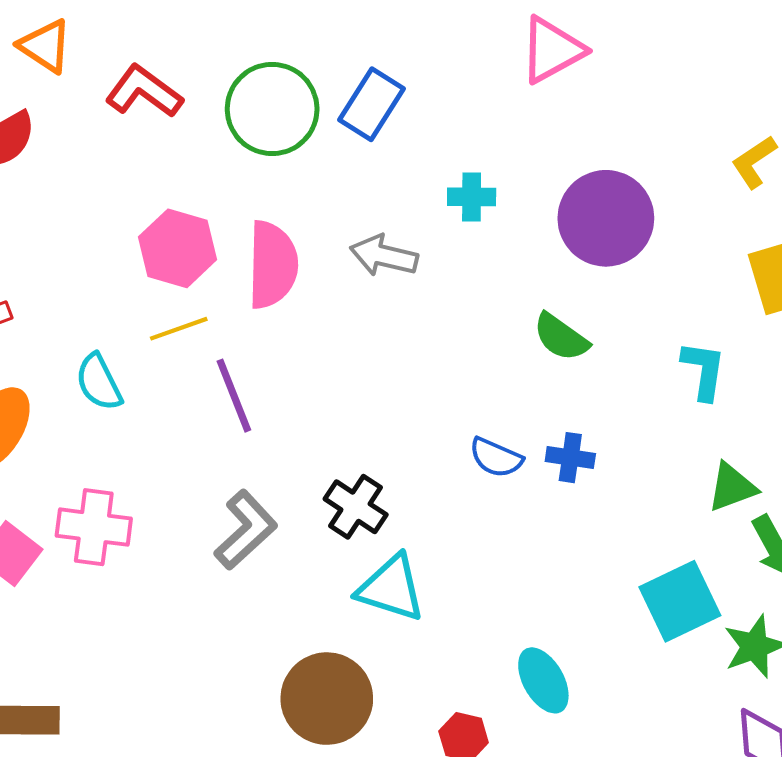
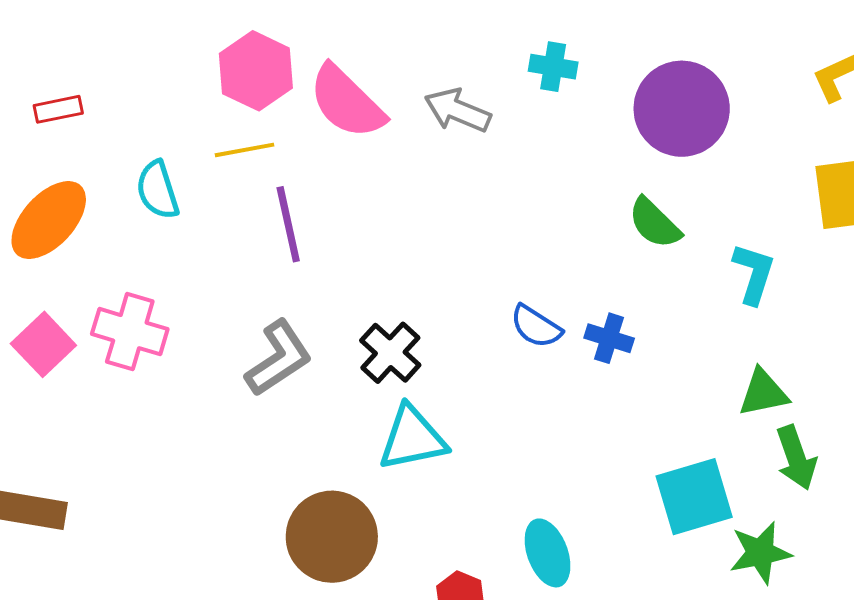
pink semicircle: (272, 265) -> (347, 102), turned 124
green semicircle: (561, 337) -> (654, 223), moved
cyan triangle: (391, 588) -> (412, 438), turned -38

